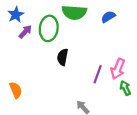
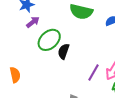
green ellipse: (49, 28) -> (49, 40), moved, turned 30

